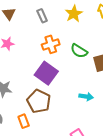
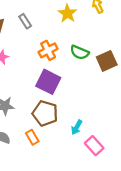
gray rectangle: (42, 16) -> (25, 21), moved
cyan arrow: (86, 97) -> (77, 127), moved, turned 120

